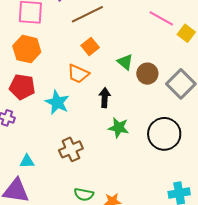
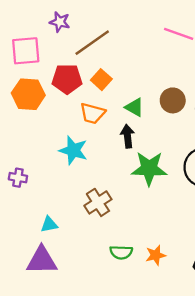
green triangle: (125, 62) -> (134, 107), moved
red pentagon: (22, 87) -> (67, 79), moved
green star: (119, 128) -> (149, 168), size x1.4

